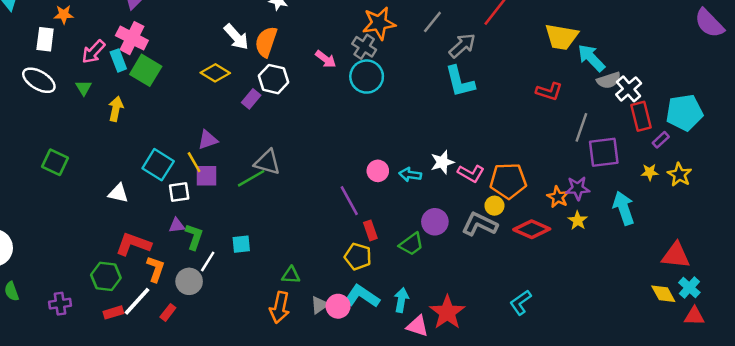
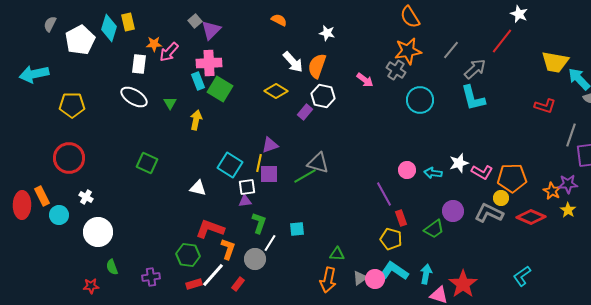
pink cross: (132, 38) -> (209, 63), turned -30
pink arrow: (94, 52) -> (169, 52), moved
cyan circle: (367, 77) -> (420, 100), moved
yellow line: (194, 162) -> (259, 163), turned 42
purple triangle: (177, 225) -> (245, 201), moved

